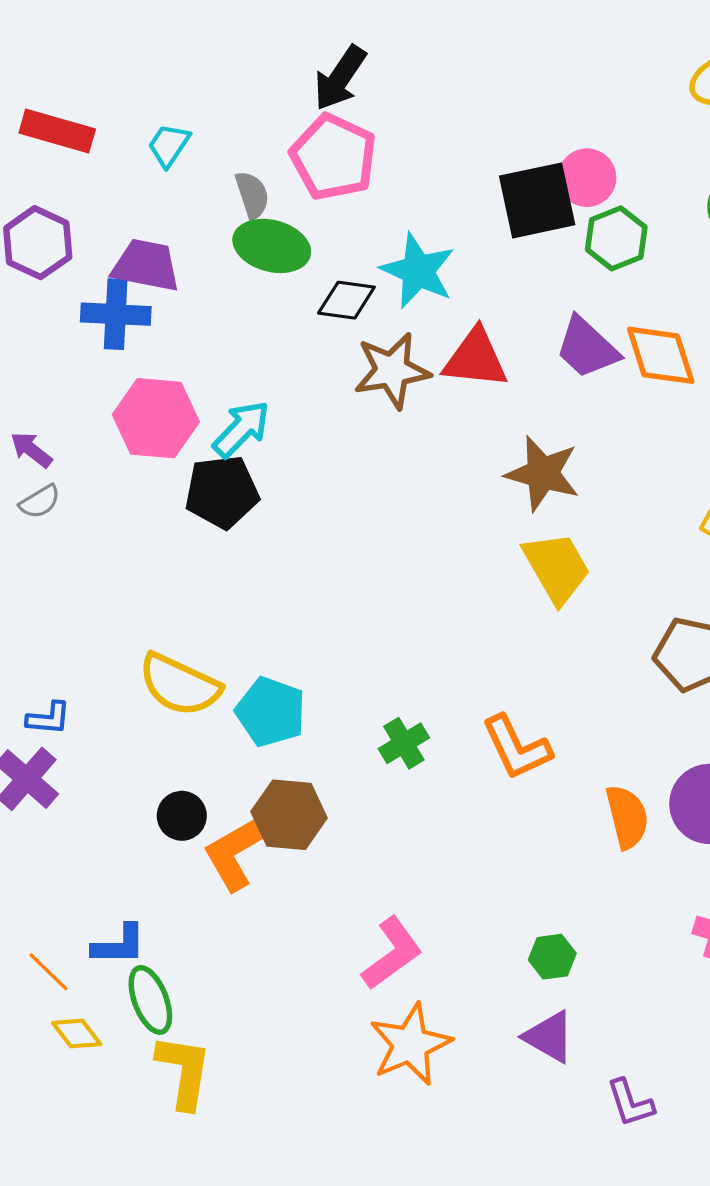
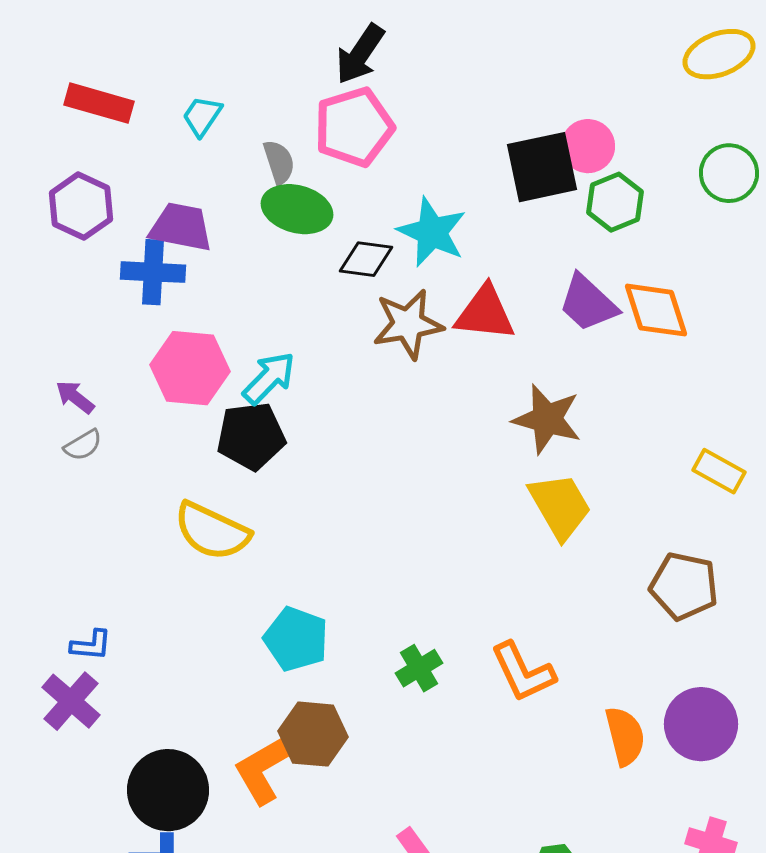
pink pentagon: (333, 157) -> (354, 127), turned 30
yellow semicircle: (180, 685) -> (212, 531), moved
black circle: (182, 816) -> (168, 790), moved, size x1.8

